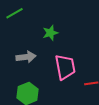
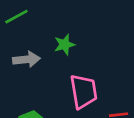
gray arrow: (26, 57) -> (26, 59), moved

